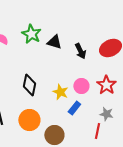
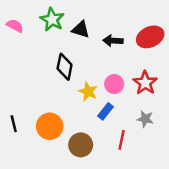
black arrow: (80, 51) -> (113, 41), turned 119
black diamond: (29, 85) -> (65, 67), moved
red line: (97, 131) -> (122, 140), moved

